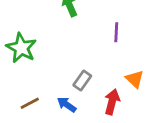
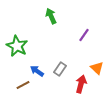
purple line: (116, 32) -> (84, 35), turned 32
blue arrow: (67, 105) -> (37, 71), moved

